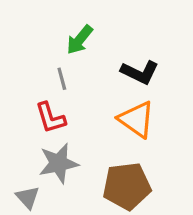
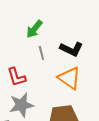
gray line: (62, 79) -> (41, 53), moved

